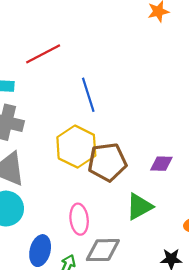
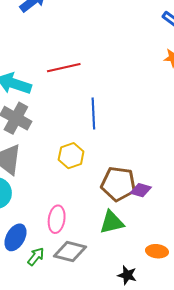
yellow hexagon: (76, 147) -> (71, 156), size x0.7
brown pentagon: (107, 162) -> (118, 184), moved

